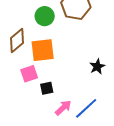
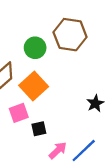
orange square: (43, 50) -> (34, 86), turned -35

